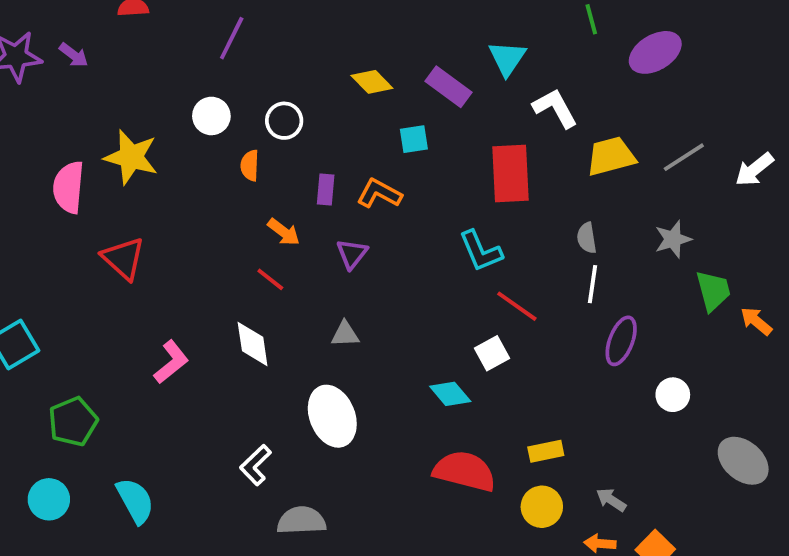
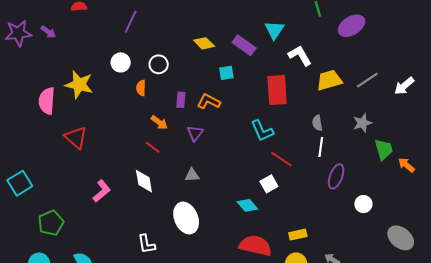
white L-shape: (256, 465) -> (146, 244), turned -55

